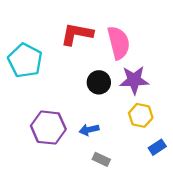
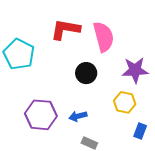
purple star: (134, 80) -> (135, 70), moved
blue rectangle: (157, 147) -> (140, 131), turned -35

